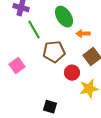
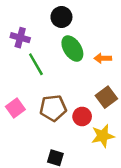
orange arrow: (83, 34) -> (103, 58), moved
brown pentagon: (54, 52) -> (53, 108), moved

